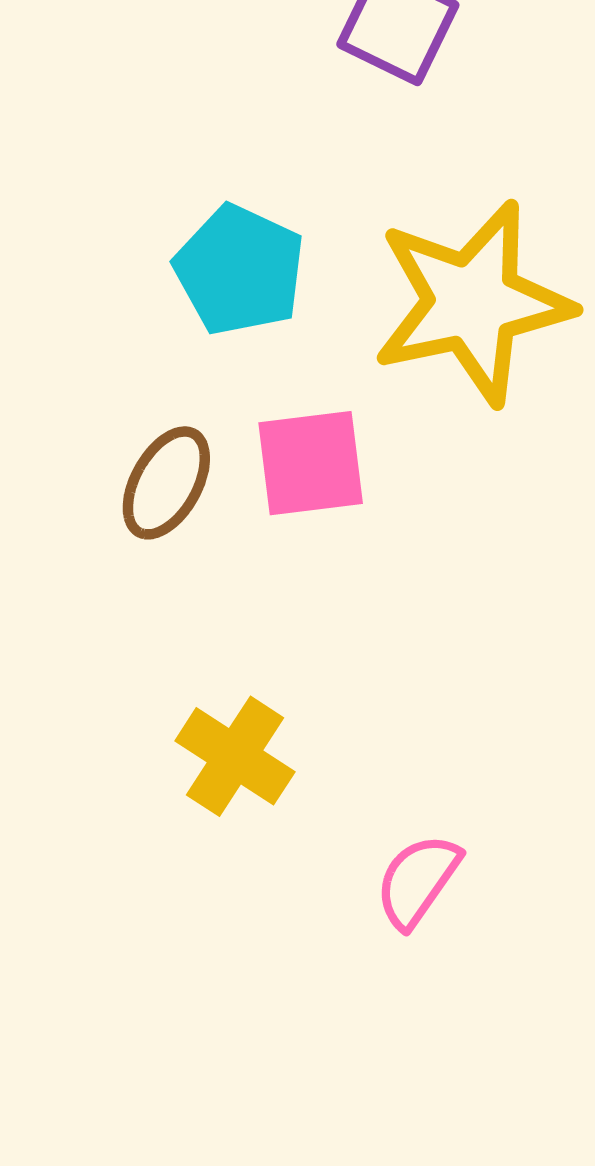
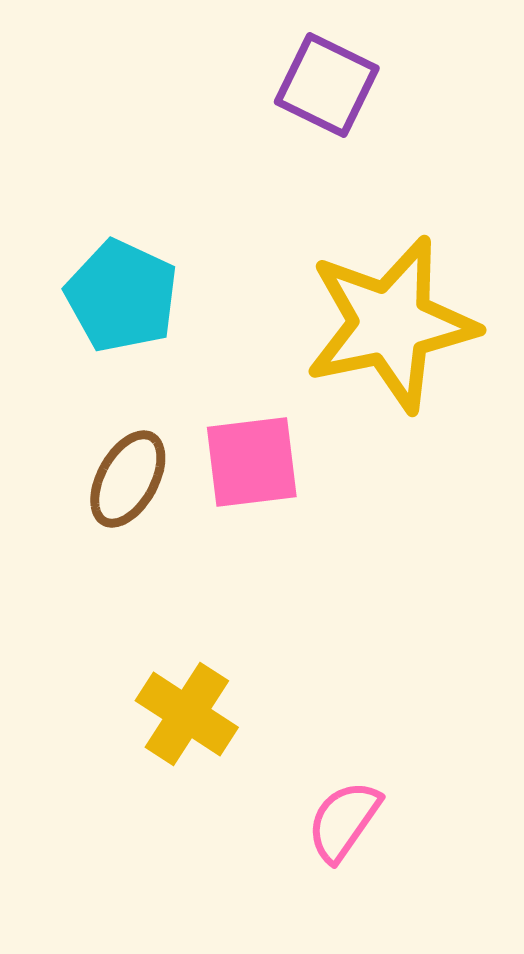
cyan pentagon: (240, 270) -> (122, 296), moved

